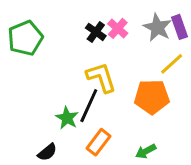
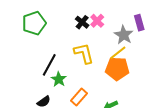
gray star: (157, 27) -> (124, 35), moved
yellow line: (172, 64) -> (118, 53), moved
black line: (89, 106) -> (49, 65), moved

